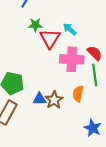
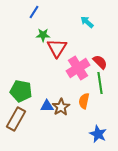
cyan arrow: (70, 29) -> (87, 22), moved
pink cross: (72, 59) -> (78, 68), turned -35

